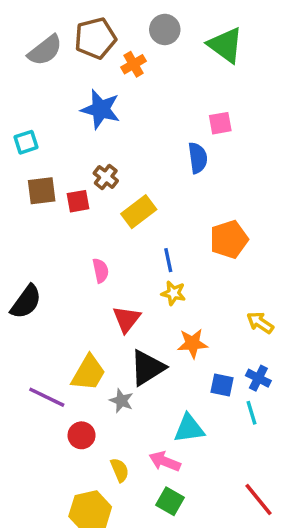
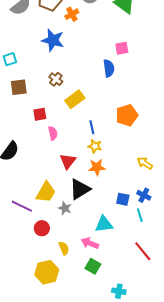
red square: (78, 201) -> (40, 114), moved
orange star: (193, 343) -> (97, 167), moved
red line: (258, 500) -> (143, 251), moved

